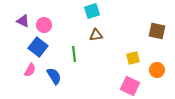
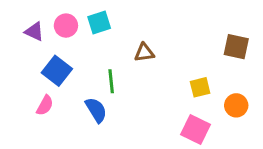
cyan square: (92, 11) -> (99, 23), moved
pink circle: (44, 25) -> (66, 26), moved
blue semicircle: (54, 76) -> (96, 110), moved

